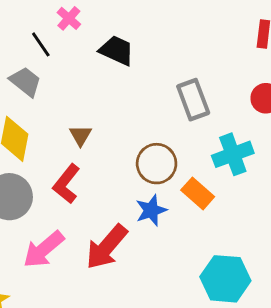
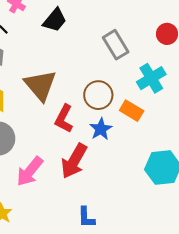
black trapezoid: (117, 50) -> (55, 20), turned 116
brown triangle: (80, 135) -> (40, 85), size x2.0
red L-shape: (66, 184) -> (64, 119), moved

